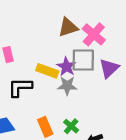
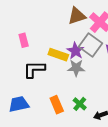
gray square: (83, 60) -> (90, 45), turned 35

